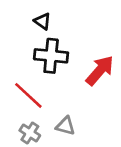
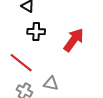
black cross: (51, 56) -> (36, 32), size x0.7

